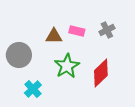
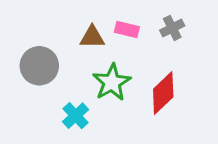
cyan cross: (33, 89) -> (76, 116), moved

